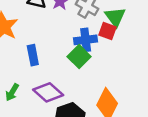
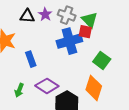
blue cross: (86, 40) -> (69, 41), size x1.4
green square: (79, 57) -> (102, 60), moved

